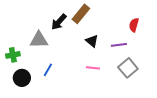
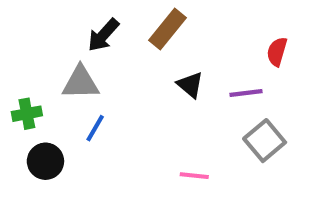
black arrow: (59, 22) -> (103, 35), moved
pink line: (93, 68) -> (194, 176), moved
blue line: (48, 70) -> (95, 128), moved

